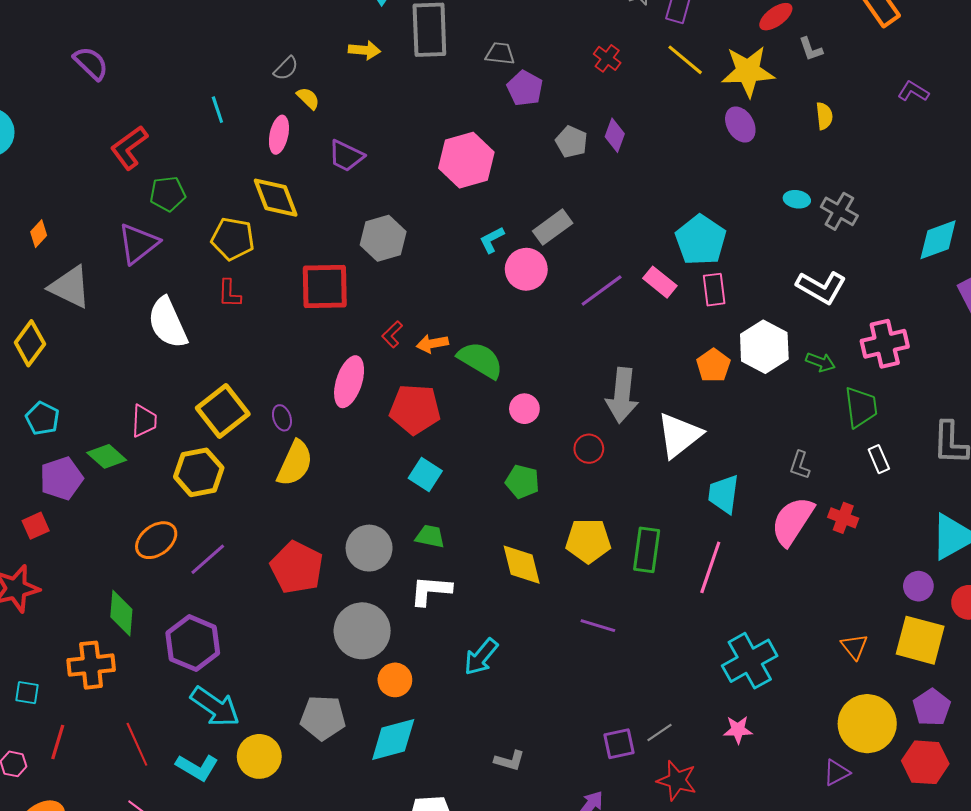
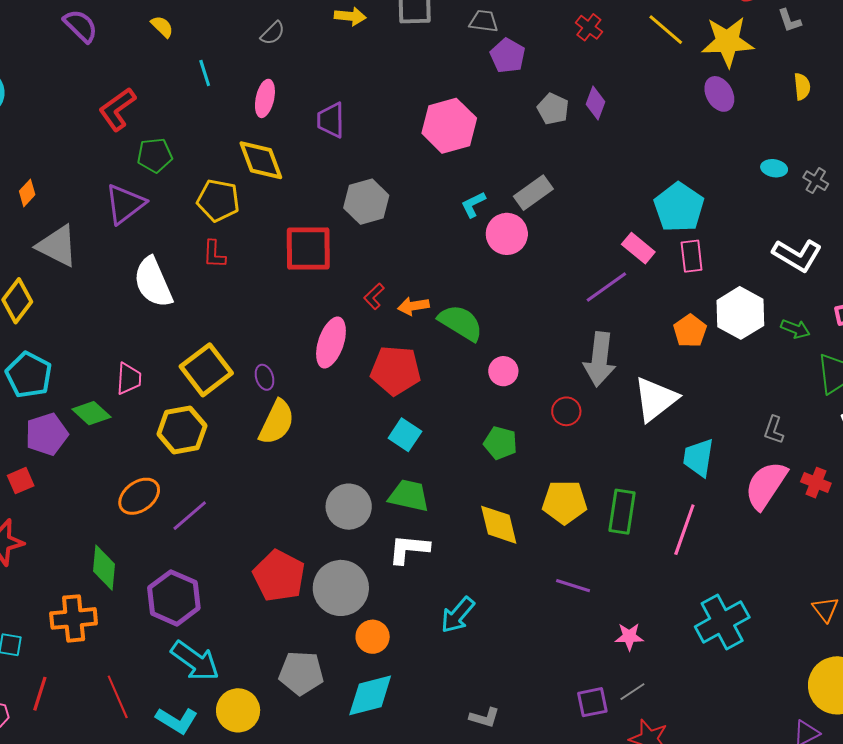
yellow semicircle: (308, 98) -> (162, 27), moved
purple trapezoid: (346, 156) -> (331, 120), turned 63
gray cross: (839, 211) -> (816, 181), size x0.7
purple line: (602, 290) -> (606, 287), moved
cyan pentagon: (43, 418) -> (29, 375), size x1.4
green trapezoid: (430, 536) -> (409, 496), size x1.4
red pentagon: (297, 567) -> (279, 576), moved
pink star: (738, 730) -> (629, 637), moved

